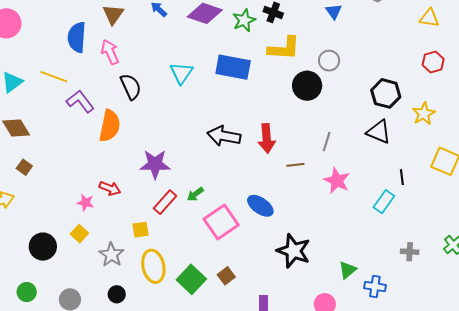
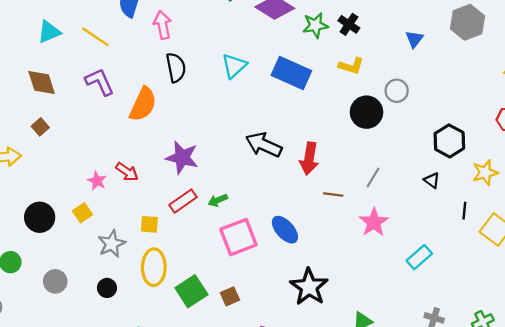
yellow L-shape: (284, 48) -> (351, 66), size x0.7
purple L-shape: (80, 101) -> (100, 82), moved
black triangle: (379, 132) -> (432, 180), size x0.6
black line: (402, 177) -> (464, 211), moved

